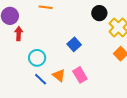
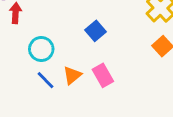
orange triangle: (59, 75) -> (72, 75), turned 40

